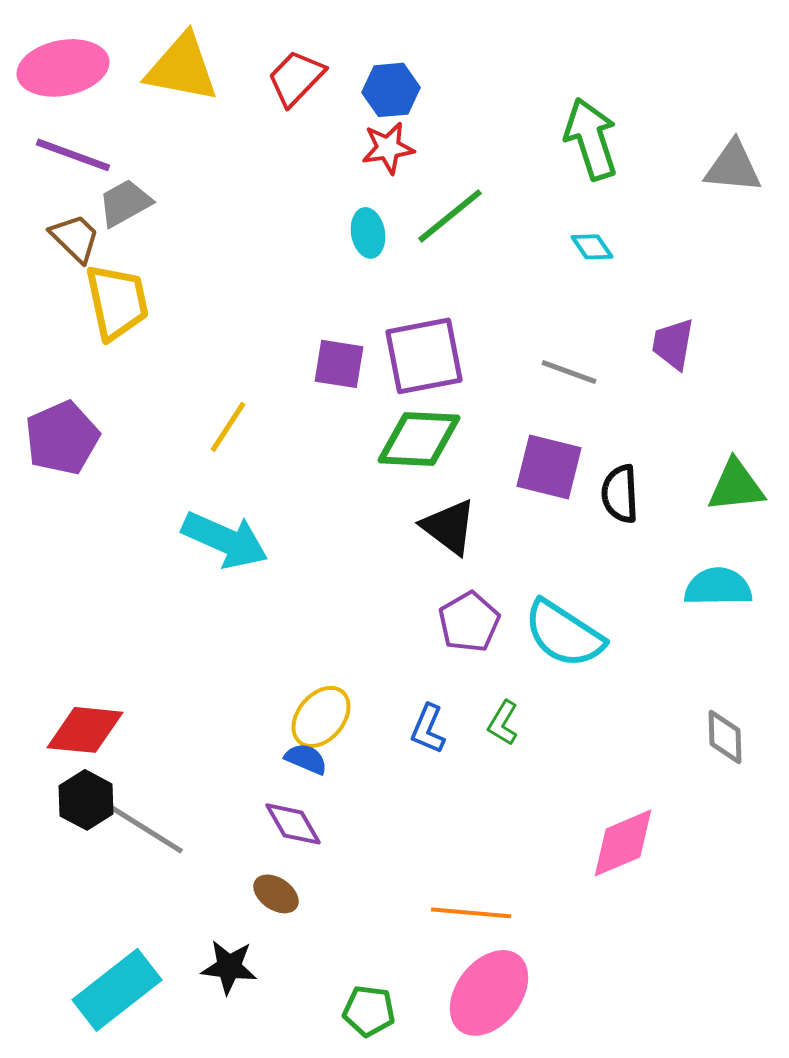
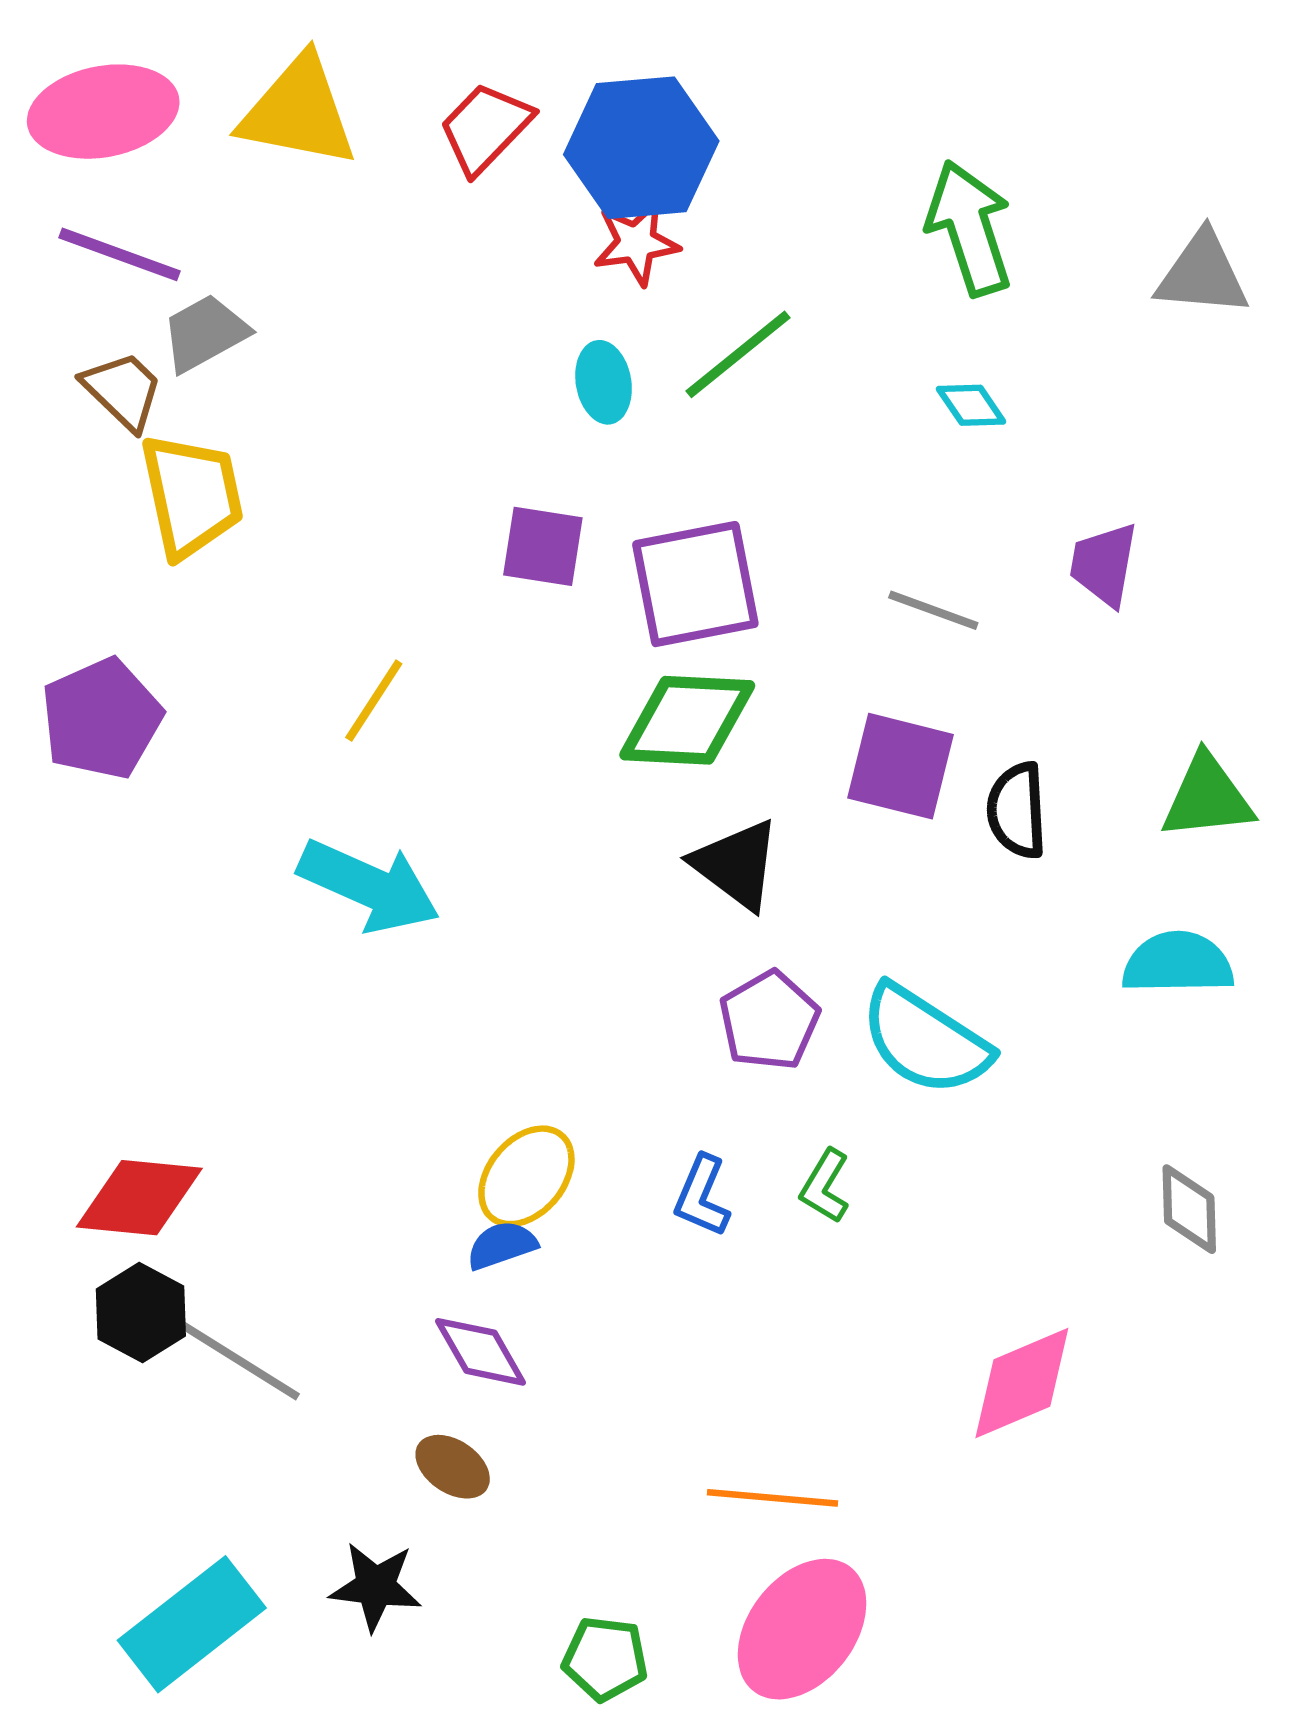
blue hexagon: (391, 90) -> (641, 148), size x1.6
purple square: (339, 364) -> (543, 546), moved
blue semicircle: (306, 759) -> (502, 1245), turned -42

